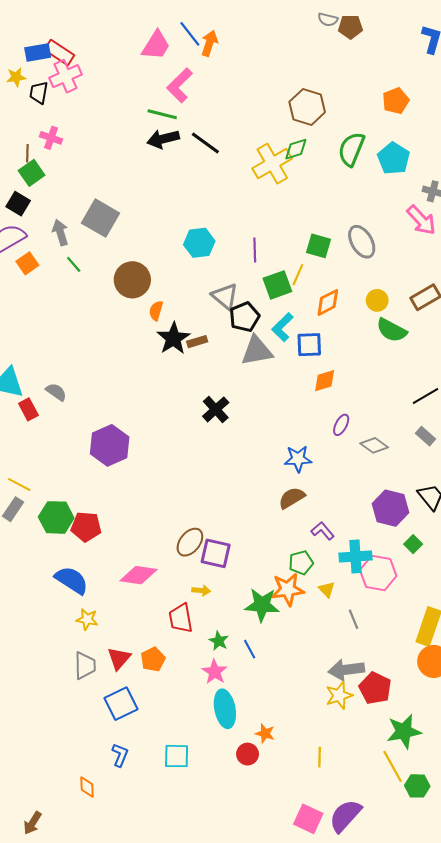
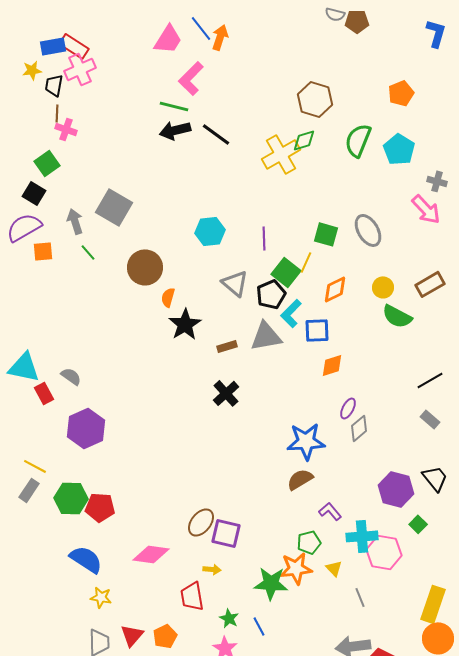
brown line: (27, 153) -> (57, 113), moved
orange square: (27, 263) -> (43, 251), turned 30
green square: (277, 285) -> (286, 272), turned -32
black pentagon: (244, 317) -> (271, 294), moved
brown rectangle: (197, 342) -> (227, 346), moved
purple hexagon: (110, 445) -> (86, 428), moved
gray diamond: (374, 445) -> (359, 428), moved, turned -76
blue star: (298, 459) -> (306, 441), size x1.4

